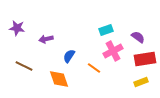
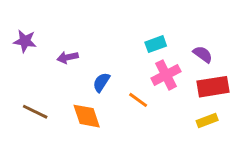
brown line: (24, 66) -> (35, 112), moved

